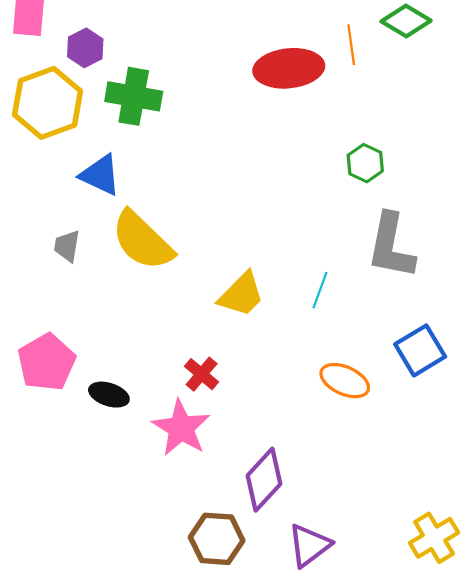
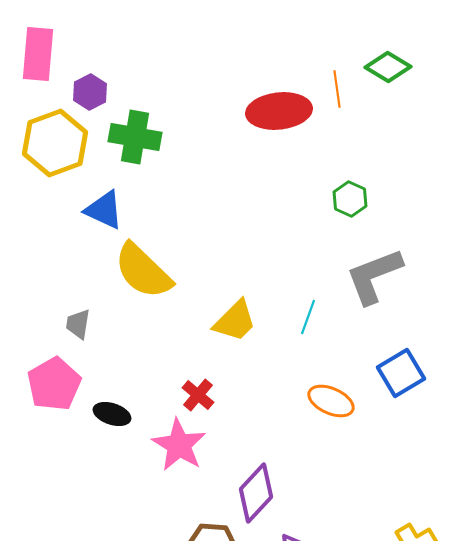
gray trapezoid: (67, 246) -> (78, 324), moved
gray L-shape: (391, 246) -> (374, 276), turned 58

